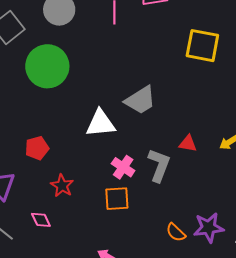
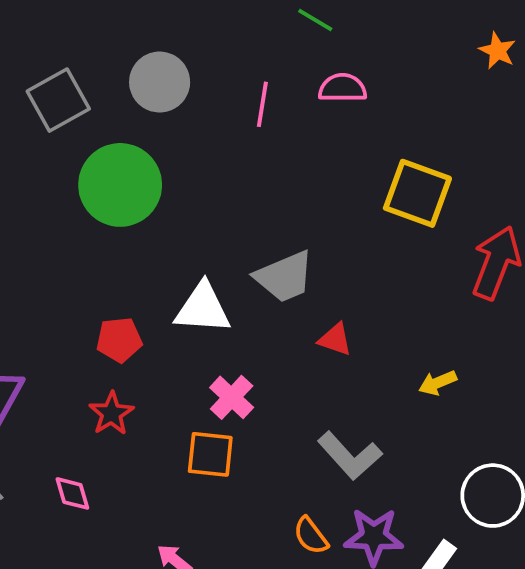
red triangle: (188, 144) -> (335, 339), moved
red pentagon: (37, 148) -> (119, 340), moved
gray L-shape: (159, 165) -> (350, 456), moved, turned 108
pink diamond: (41, 220) -> (72, 493), moved

